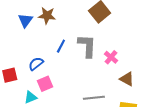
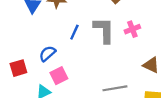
pink cross: (111, 57) -> (132, 29), moved, turned 32

